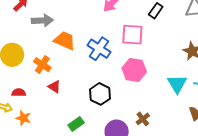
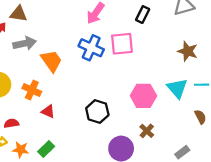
orange trapezoid: (65, 40) -> (51, 61), turned 40
blue cross: (99, 49) -> (91, 48), moved
pink hexagon: (134, 70) -> (143, 96), moved
green rectangle: (76, 124) -> (46, 149), moved

